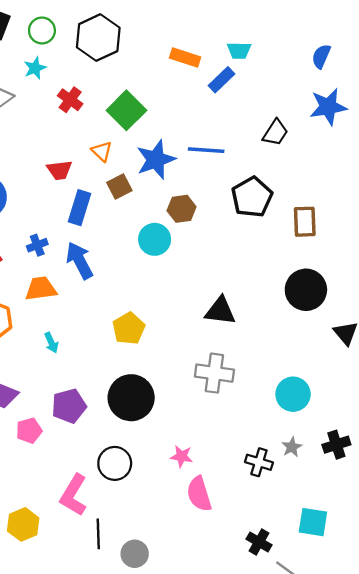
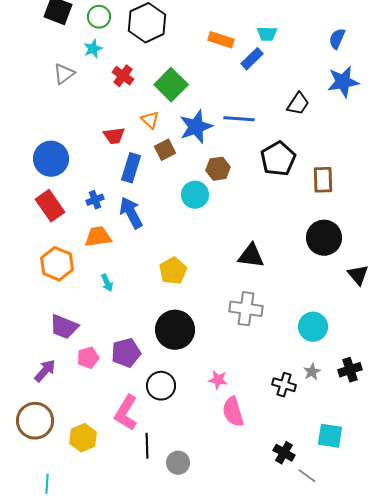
purple pentagon: (69, 406) -> (126, 353), moved

